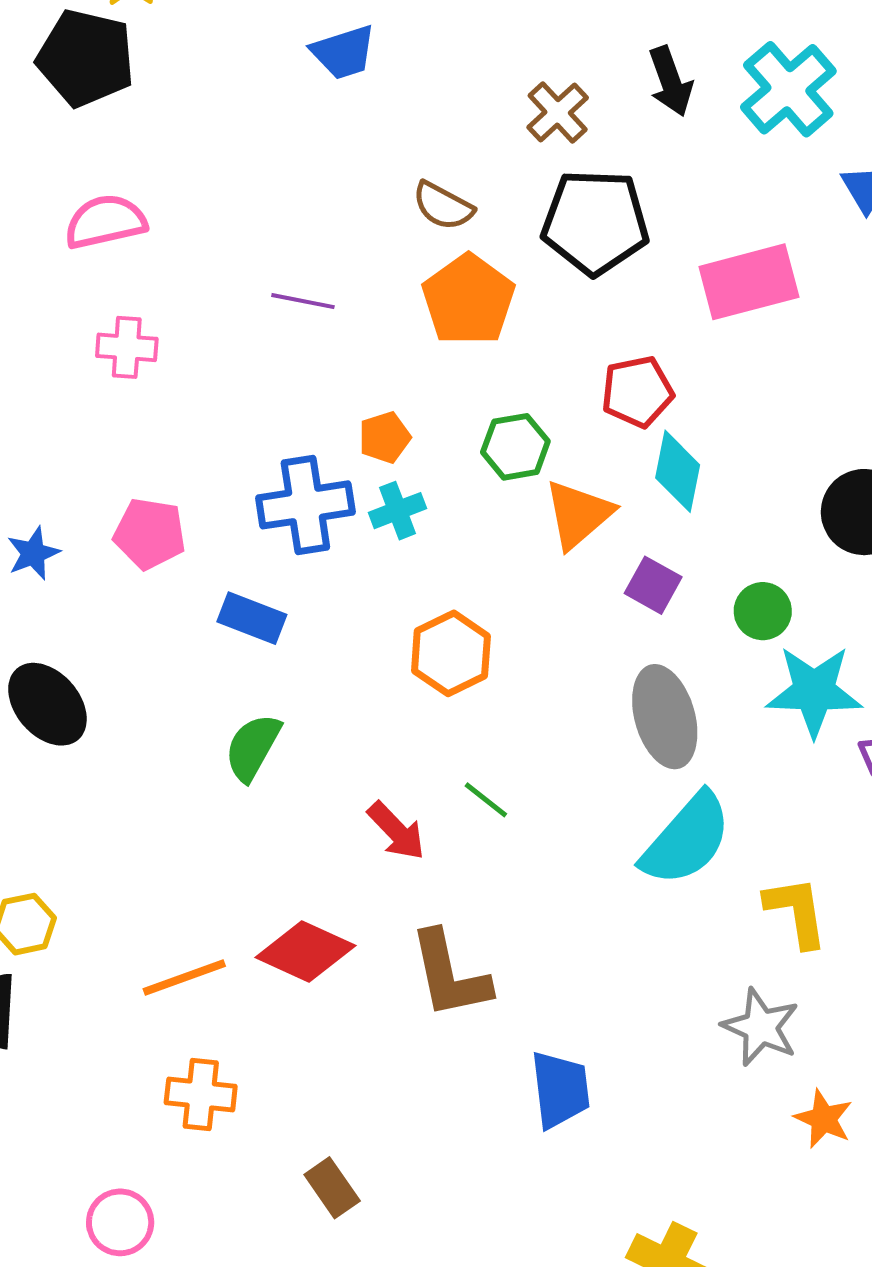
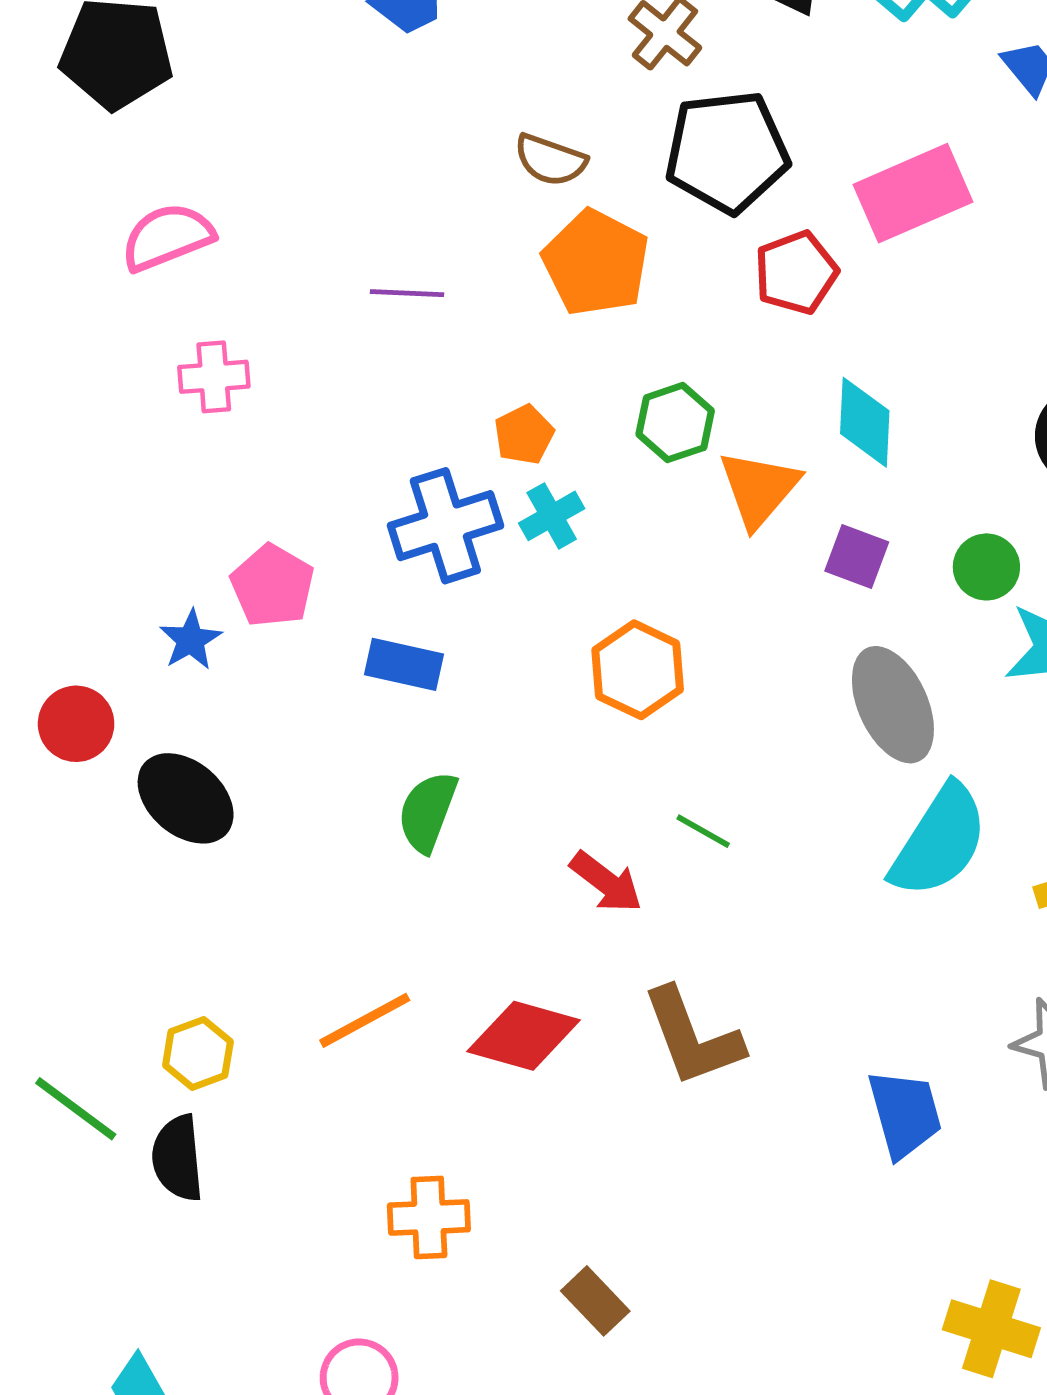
red pentagon: (637, 392) -> (796, 273), moved
pink pentagon: (150, 534) -> (272, 586), turned 30
blue star: (33, 553) -> (191, 640), moved
orange line: (184, 978) -> (365, 1020), moved
blue trapezoid: (560, 1090) -> (905, 1114), moved

